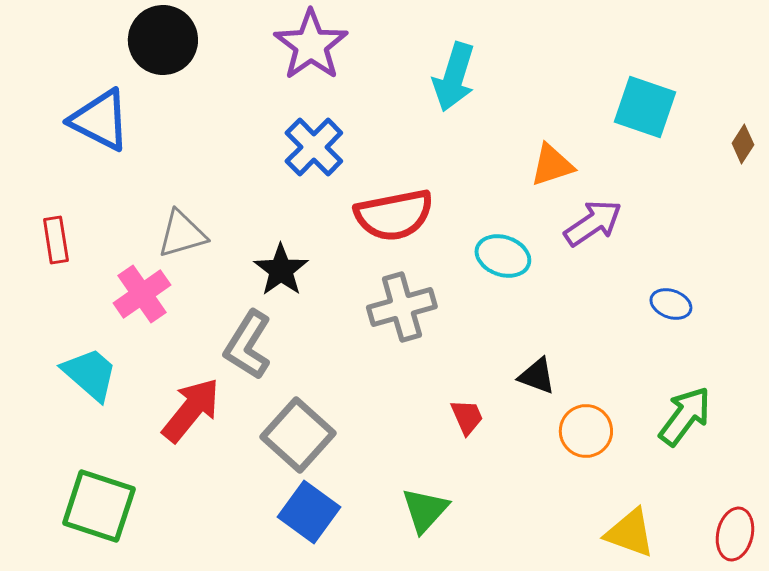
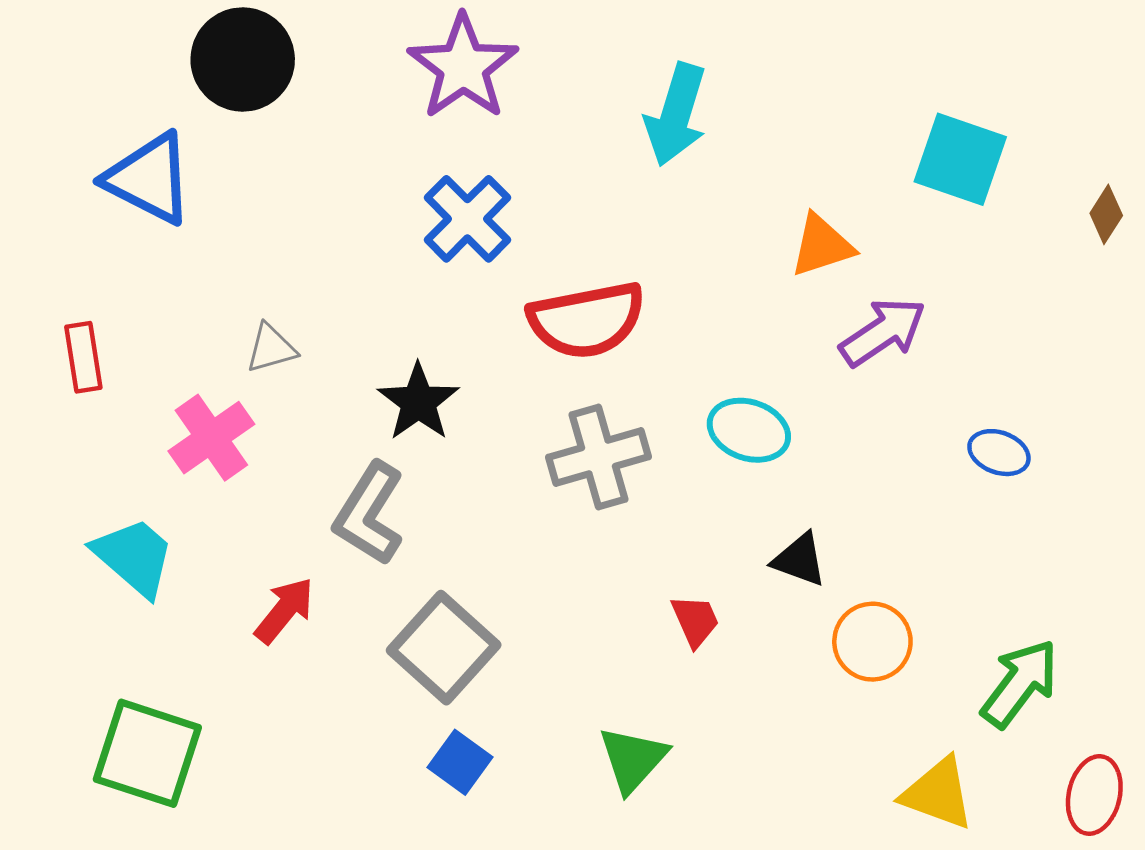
gray triangle: (182, 234) -> (271, 348), size x0.7
cyan ellipse: (503, 256) -> (749, 430), moved
red arrow: (191, 410) -> (284, 610), size x0.7
green arrow: (685, 416) -> (1020, 683), moved
blue square: (309, 512) -> (460, 762), size x0.7

